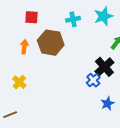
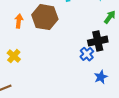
black cross: (104, 67) -> (98, 41), turned 30

